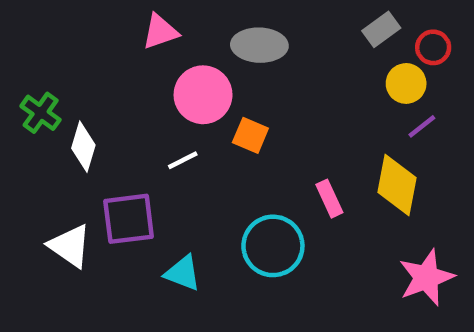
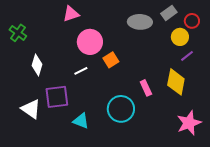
gray ellipse: (259, 45) -> (140, 22), moved
green cross: (41, 113) -> (18, 33), moved
orange square: (250, 135) -> (111, 60), turned 35

